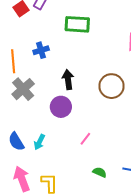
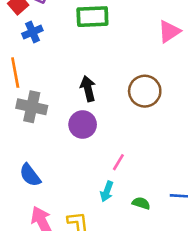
blue cross: (41, 50) -> (32, 32), moved
gray cross: (23, 89) -> (32, 107), turned -30
cyan arrow: (39, 142) -> (107, 191), moved

